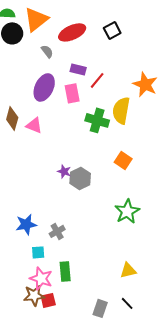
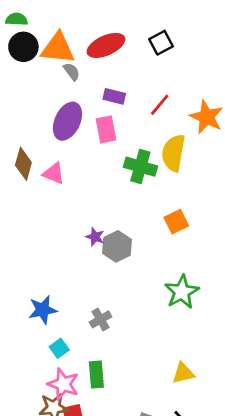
orange triangle: (36, 19) -> (58, 48), moved, turned 44
red line: (97, 80) -> (160, 105), moved
orange square: (123, 160) -> (176, 222), turned 30
gray cross: (57, 231) -> (101, 319), moved
cyan square: (38, 252) -> (59, 348), turned -32

